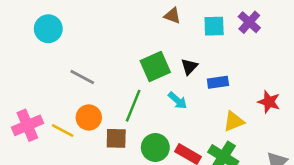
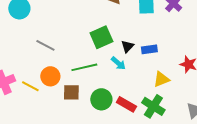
black triangle: (189, 67) -> (127, 46), moved
green line: (133, 106) -> (84, 67), turned 55

